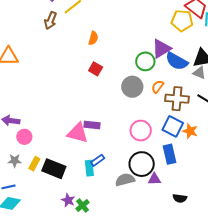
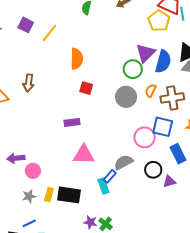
brown arrow: (50, 20) -> (29, 83), moved
yellow pentagon: (182, 21) -> (159, 21), turned -30
orange semicircle: (93, 38) -> (77, 59), size x1.5
blue semicircle: (177, 61) -> (163, 62), turned -90
purple rectangle: (92, 125) -> (72, 122), moved
blue square: (173, 126) -> (163, 127), moved
black circle: (142, 164) -> (153, 170), size x0.7
gray semicircle: (125, 180) -> (124, 162), moved

